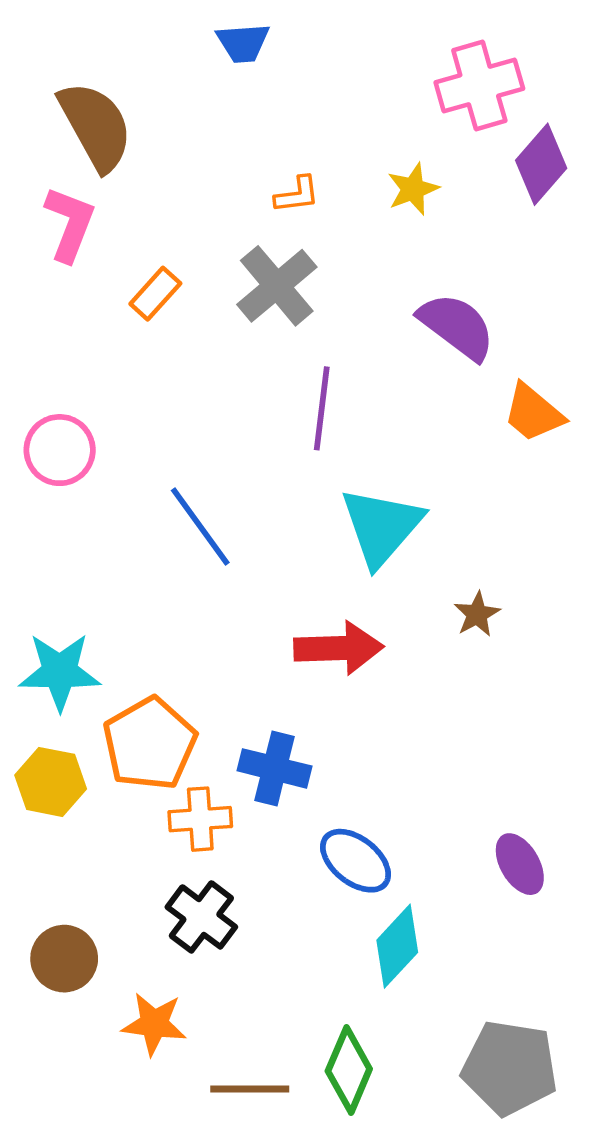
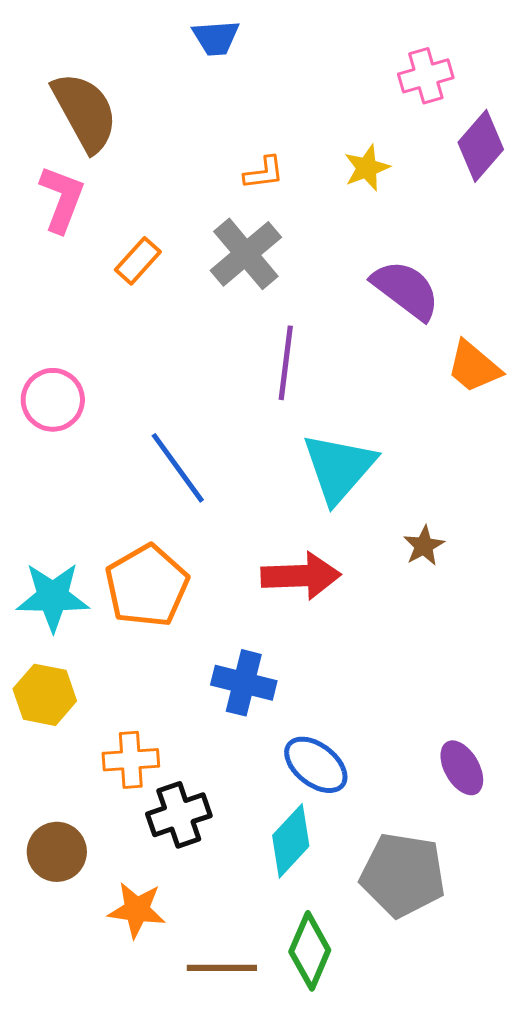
pink cross: (479, 86) -> (426, 76), size x0.7
orange pentagon: (150, 744) -> (147, 586), moved
orange cross: (200, 819) -> (131, 760), moved
black cross: (201, 917) -> (179, 815), turned 34
cyan diamond: (397, 946) -> (291, 841), moved
gray pentagon: (510, 1068) -> (403, 875), moved

